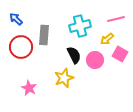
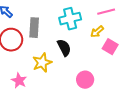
pink circle: (95, 60) -> (85, 80), moved
yellow star: (64, 78) -> (42, 63), moved

